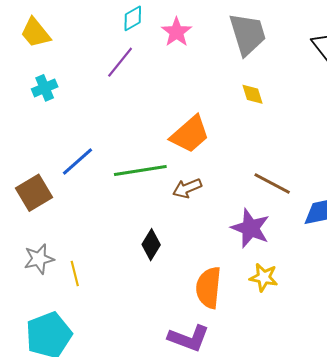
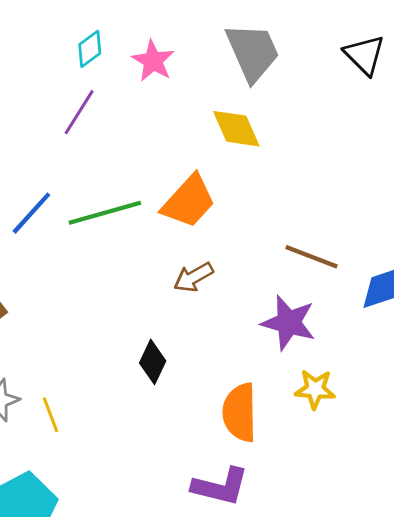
yellow diamond: (253, 94) -> (236, 129), moved, size x1.5
blue line: (77, 161) -> (31, 213), moved
green line: (140, 170) -> (105, 213), moved

